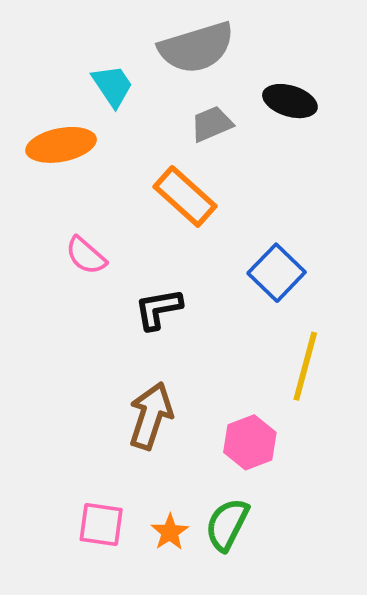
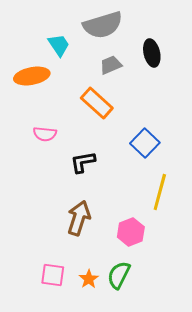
black ellipse: (290, 101) -> (152, 53), turned 60
pink semicircle: (86, 256) -> (45, 134), turned -35

